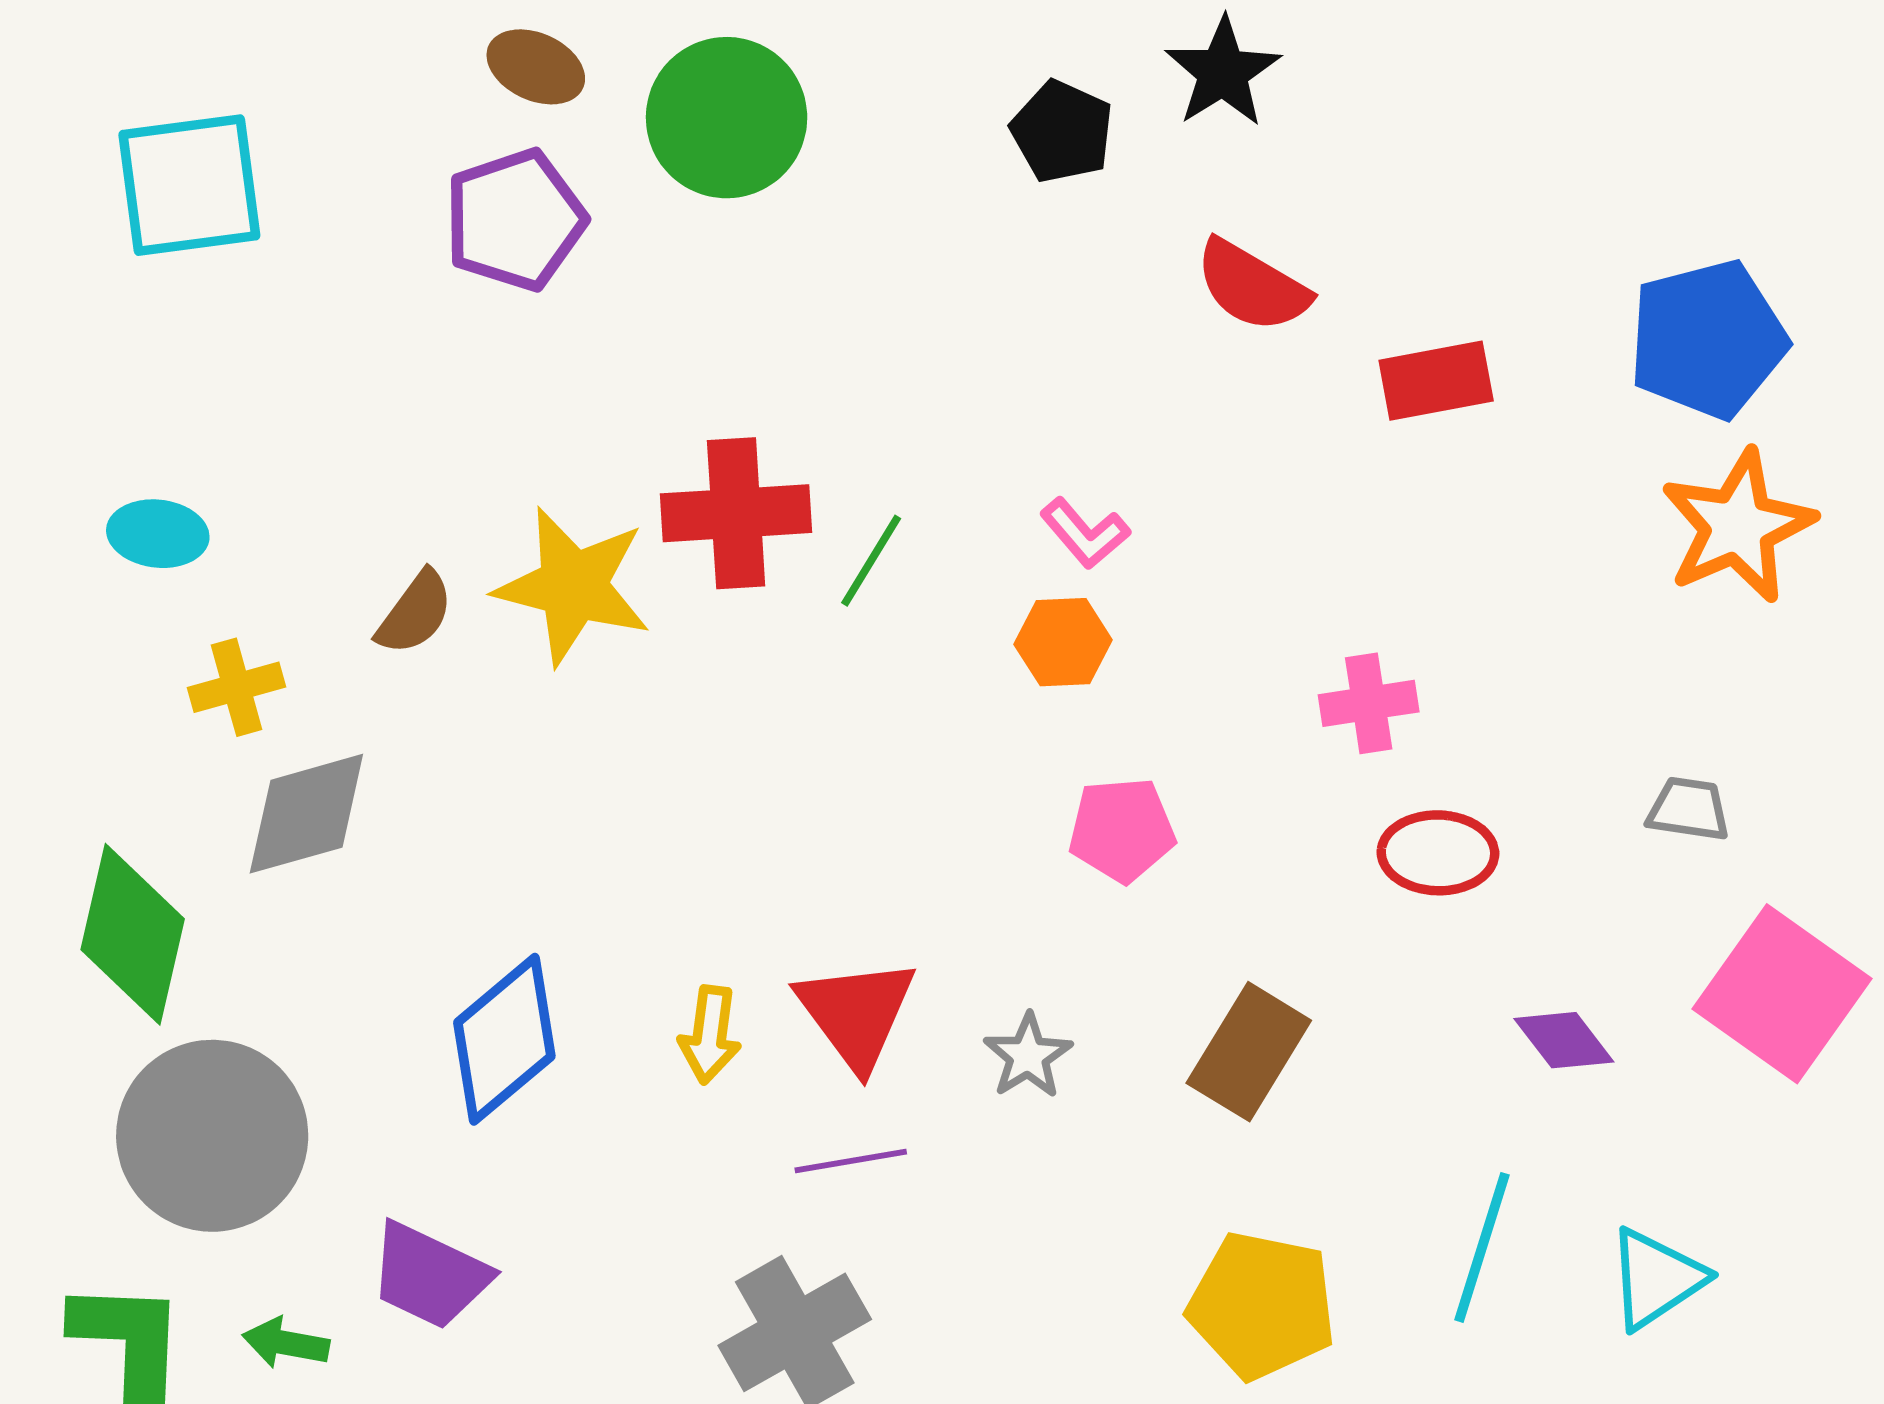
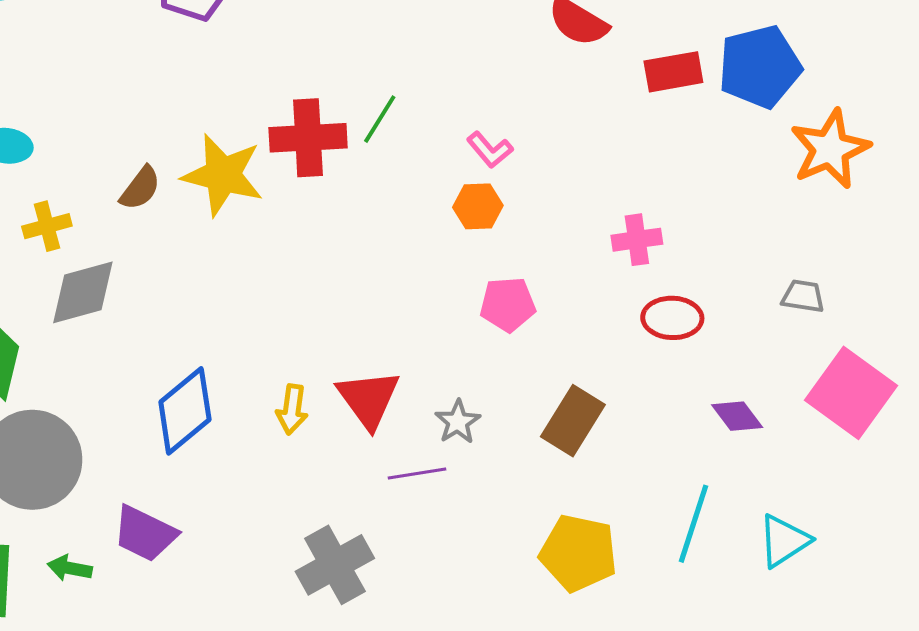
blue pentagon: (1708, 339) -> (760, 67), moved
green line: (871, 561) -> (380, 119), moved
purple line: (851, 1161) -> (417, 474), moved

